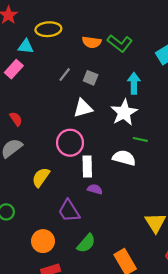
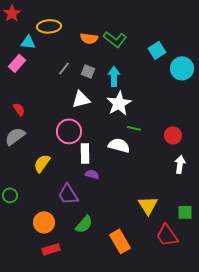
cyan arrow: (134, 83) -> (114, 76), moved

